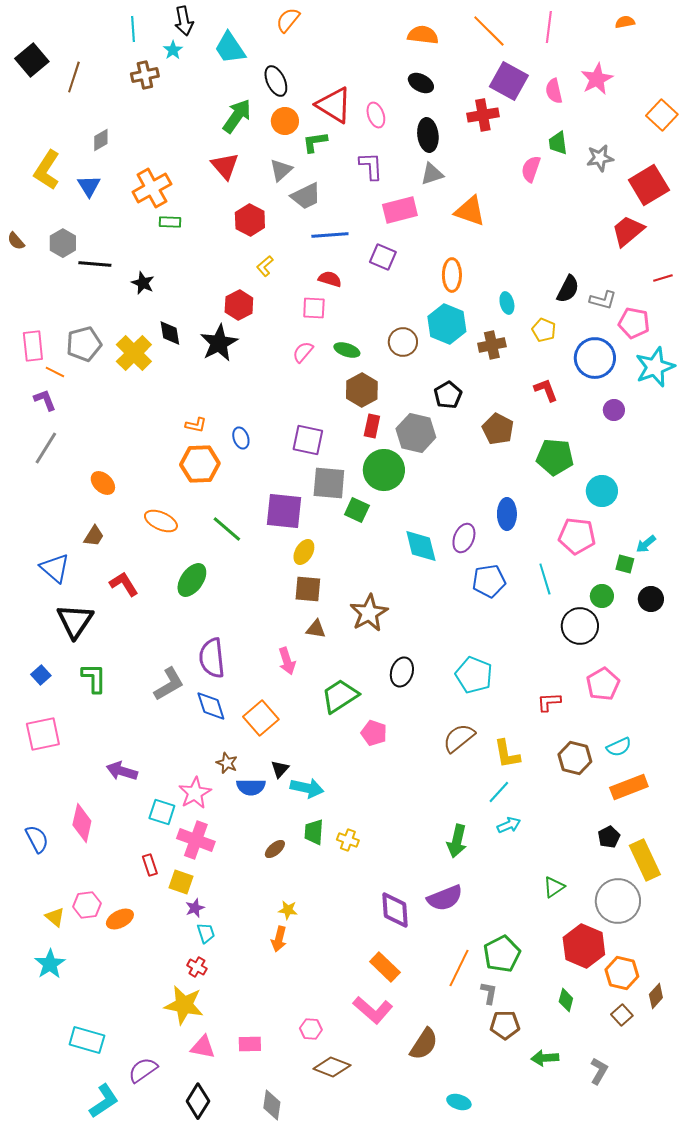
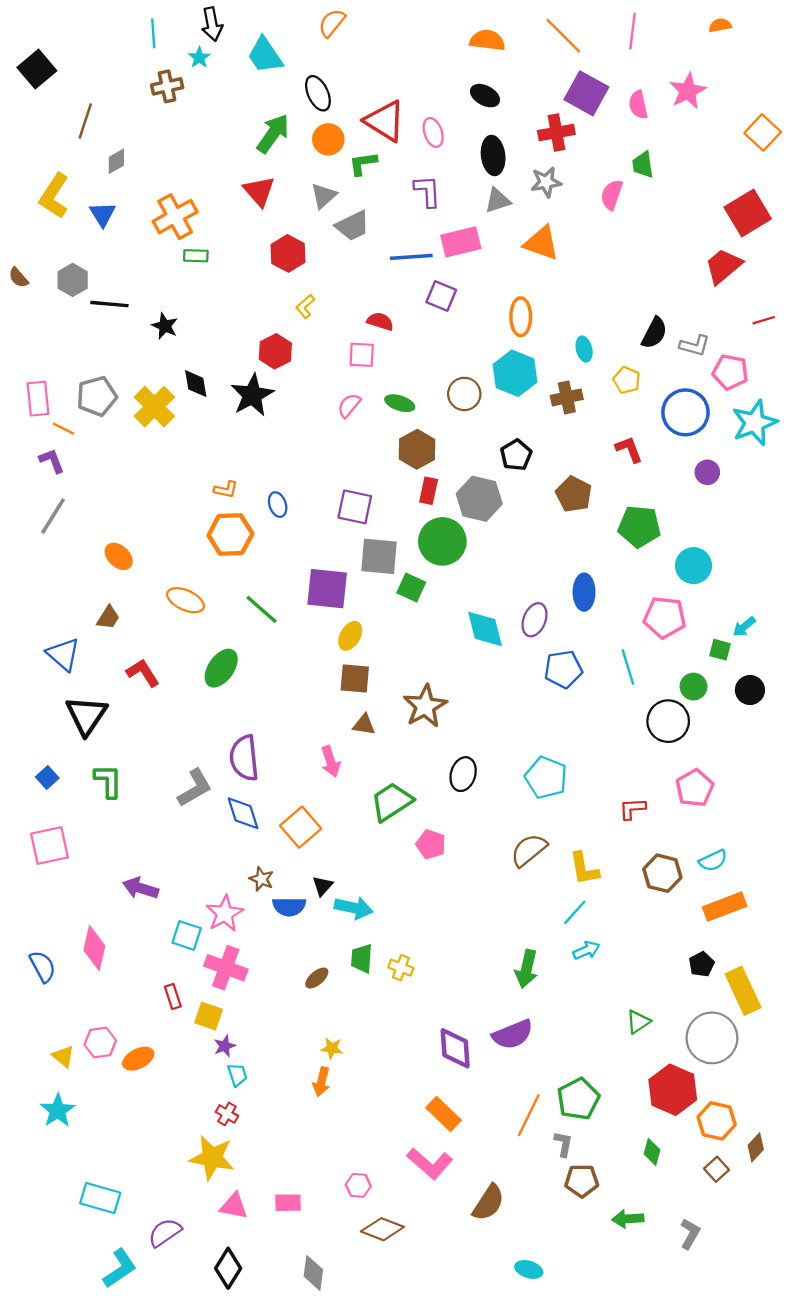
brown line: (74, 77) -> (85, 121), moved
gray star: (600, 158) -> (546, 182), moved
blue line: (330, 235) -> (411, 257), moved

